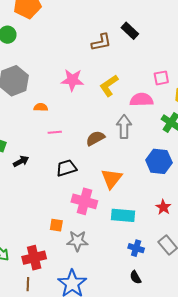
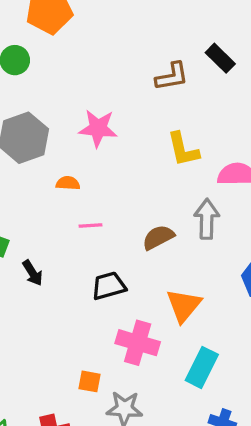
pink star: (72, 80) -> (98, 128), moved
yellow L-shape: (109, 86) -> (183, 149), turned -70
black arrow: (21, 161) -> (33, 273), turned 84
cyan rectangle: (123, 215) -> (202, 367), turned -70

